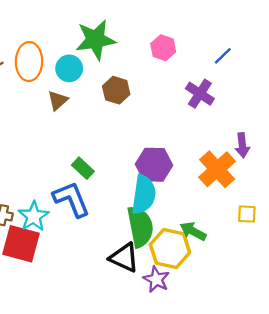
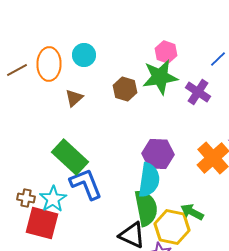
green star: (96, 40) -> (160, 77), moved
cyan circle: (69, 68) -> (84, 55), moved
green rectangle: (83, 168) -> (70, 157), moved, size x1.8

